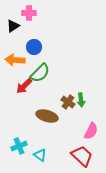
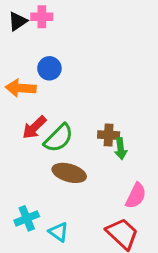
black triangle: (13, 26) -> (18, 21), moved
green semicircle: (40, 73) -> (59, 138), moved
brown cross: (68, 102) -> (109, 135), moved, turned -32

